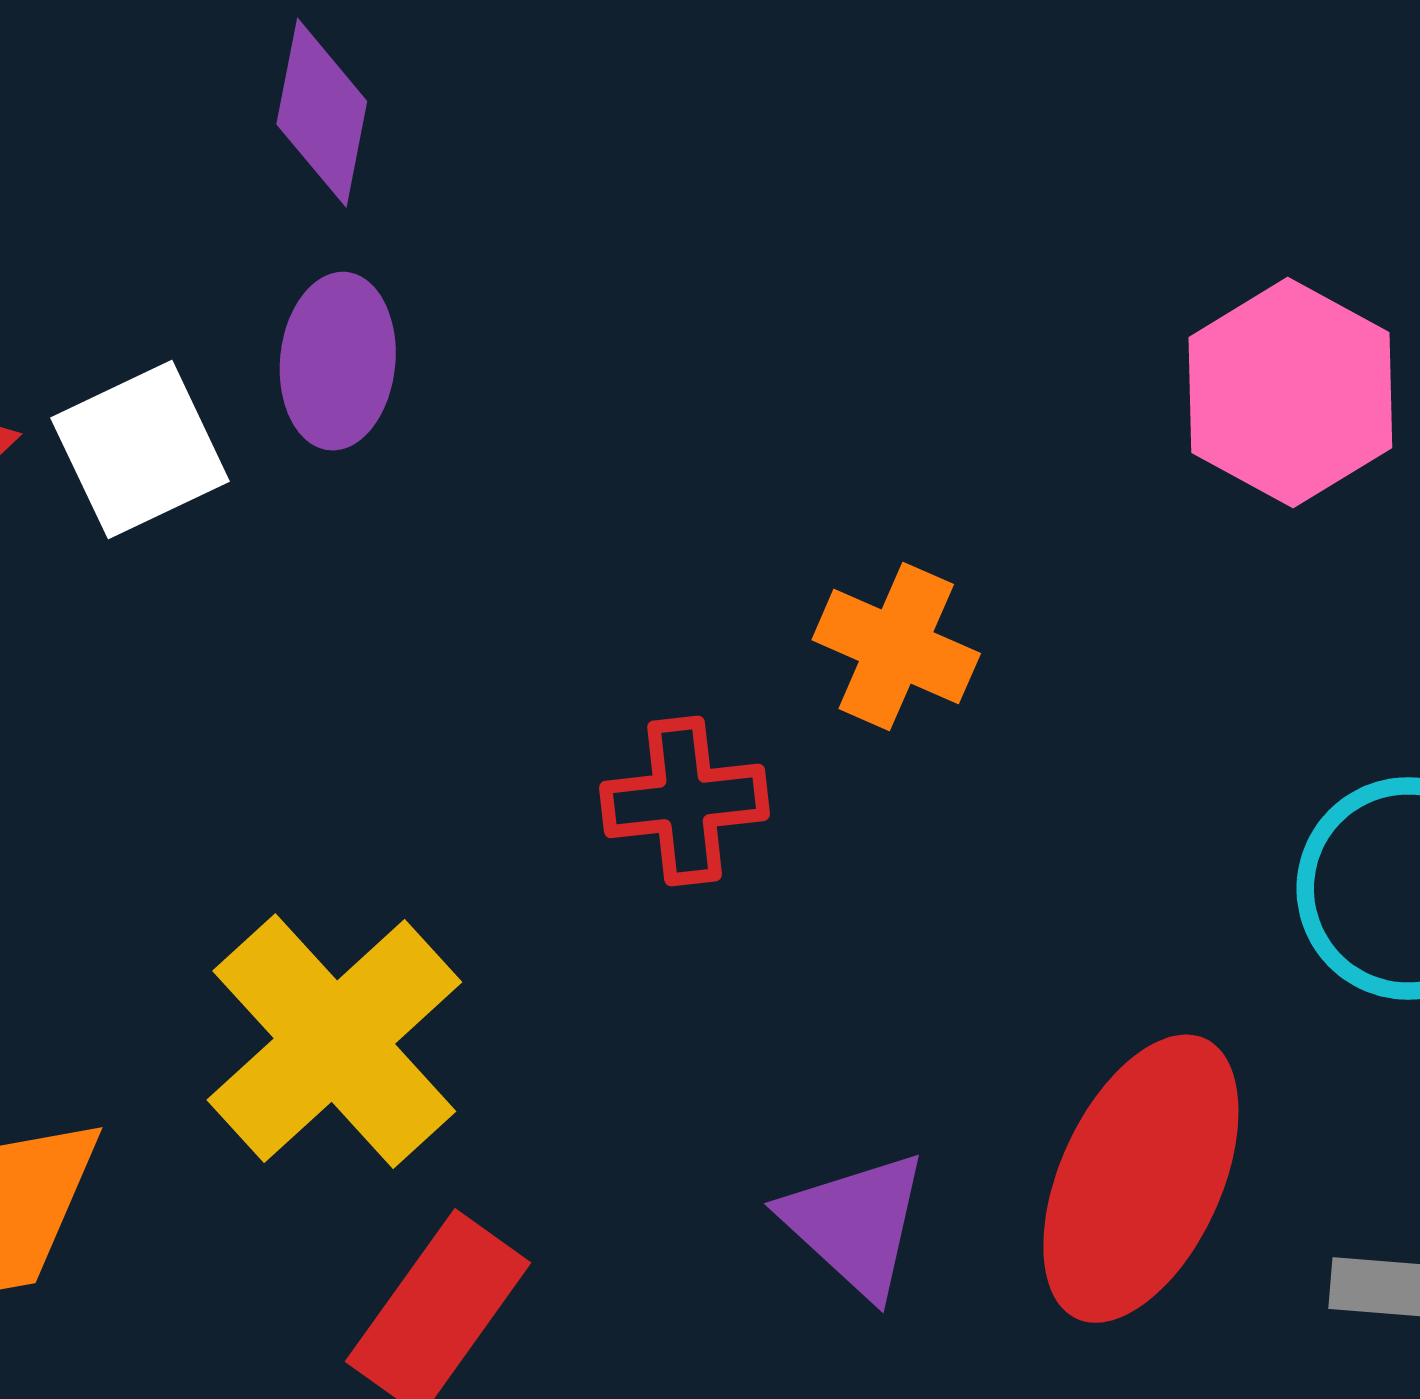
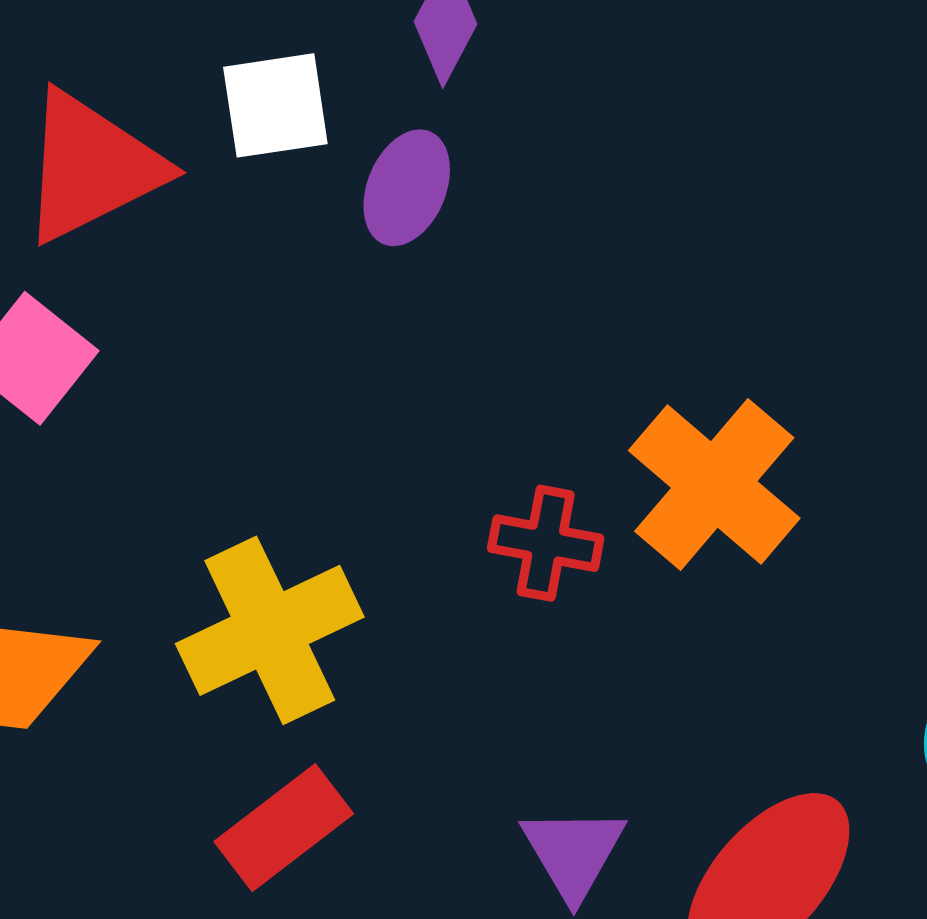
white square: (140, 450) -> (275, 105), moved
orange cross: (896, 647) -> (714, 484), size x1.6

